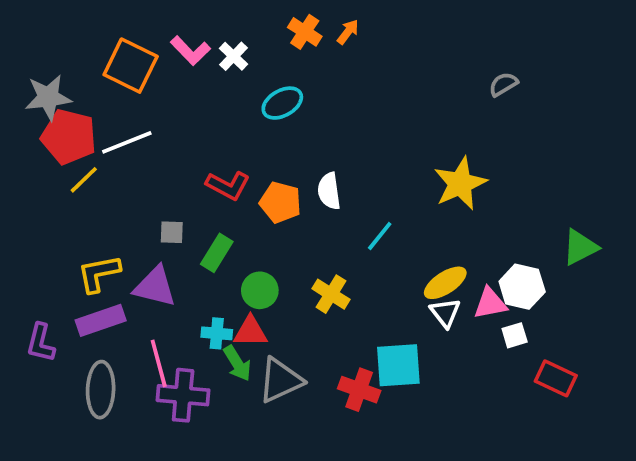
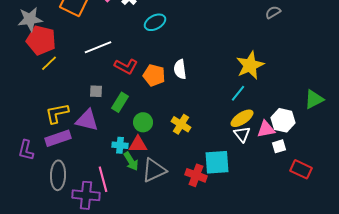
white line: (127, 142) -> (98, 47), moved
cyan line: (380, 236) -> (238, 93), moved
pink line: (159, 363) -> (103, 179), moved
purple cross: (183, 395) -> (86, 195), moved

